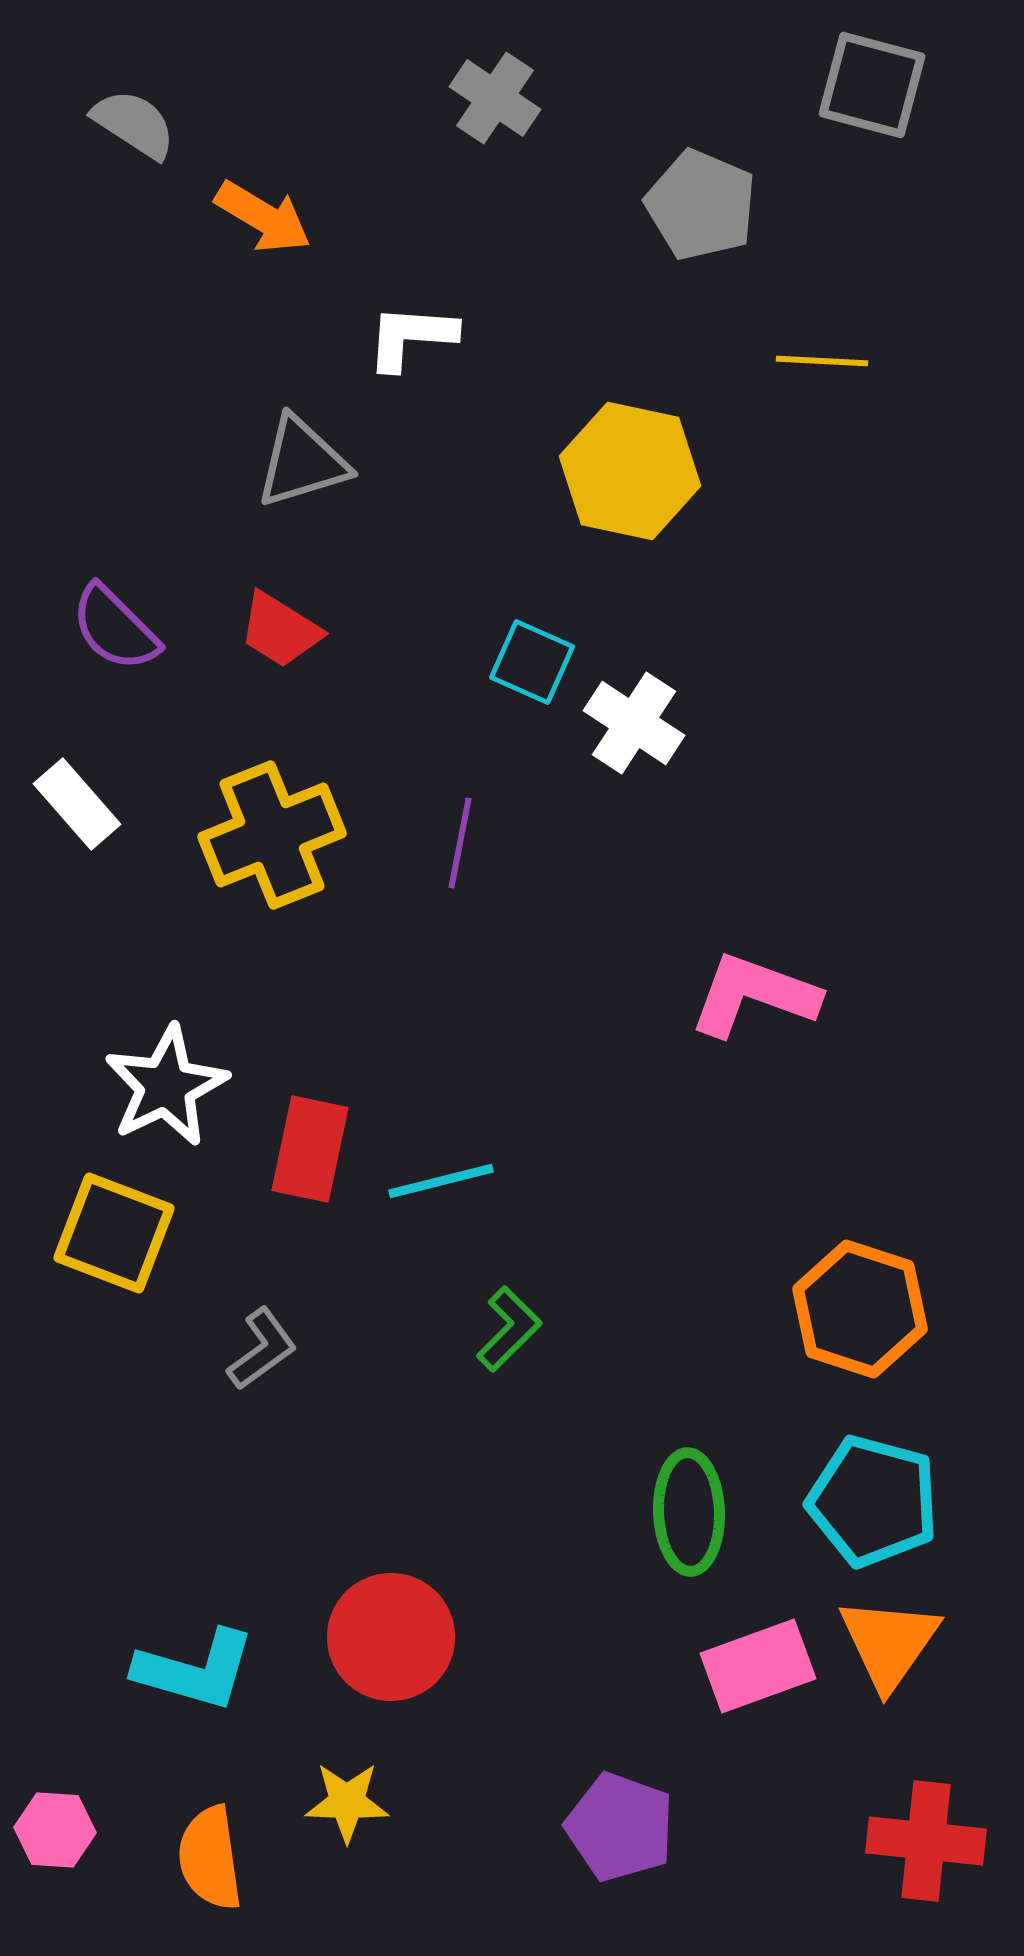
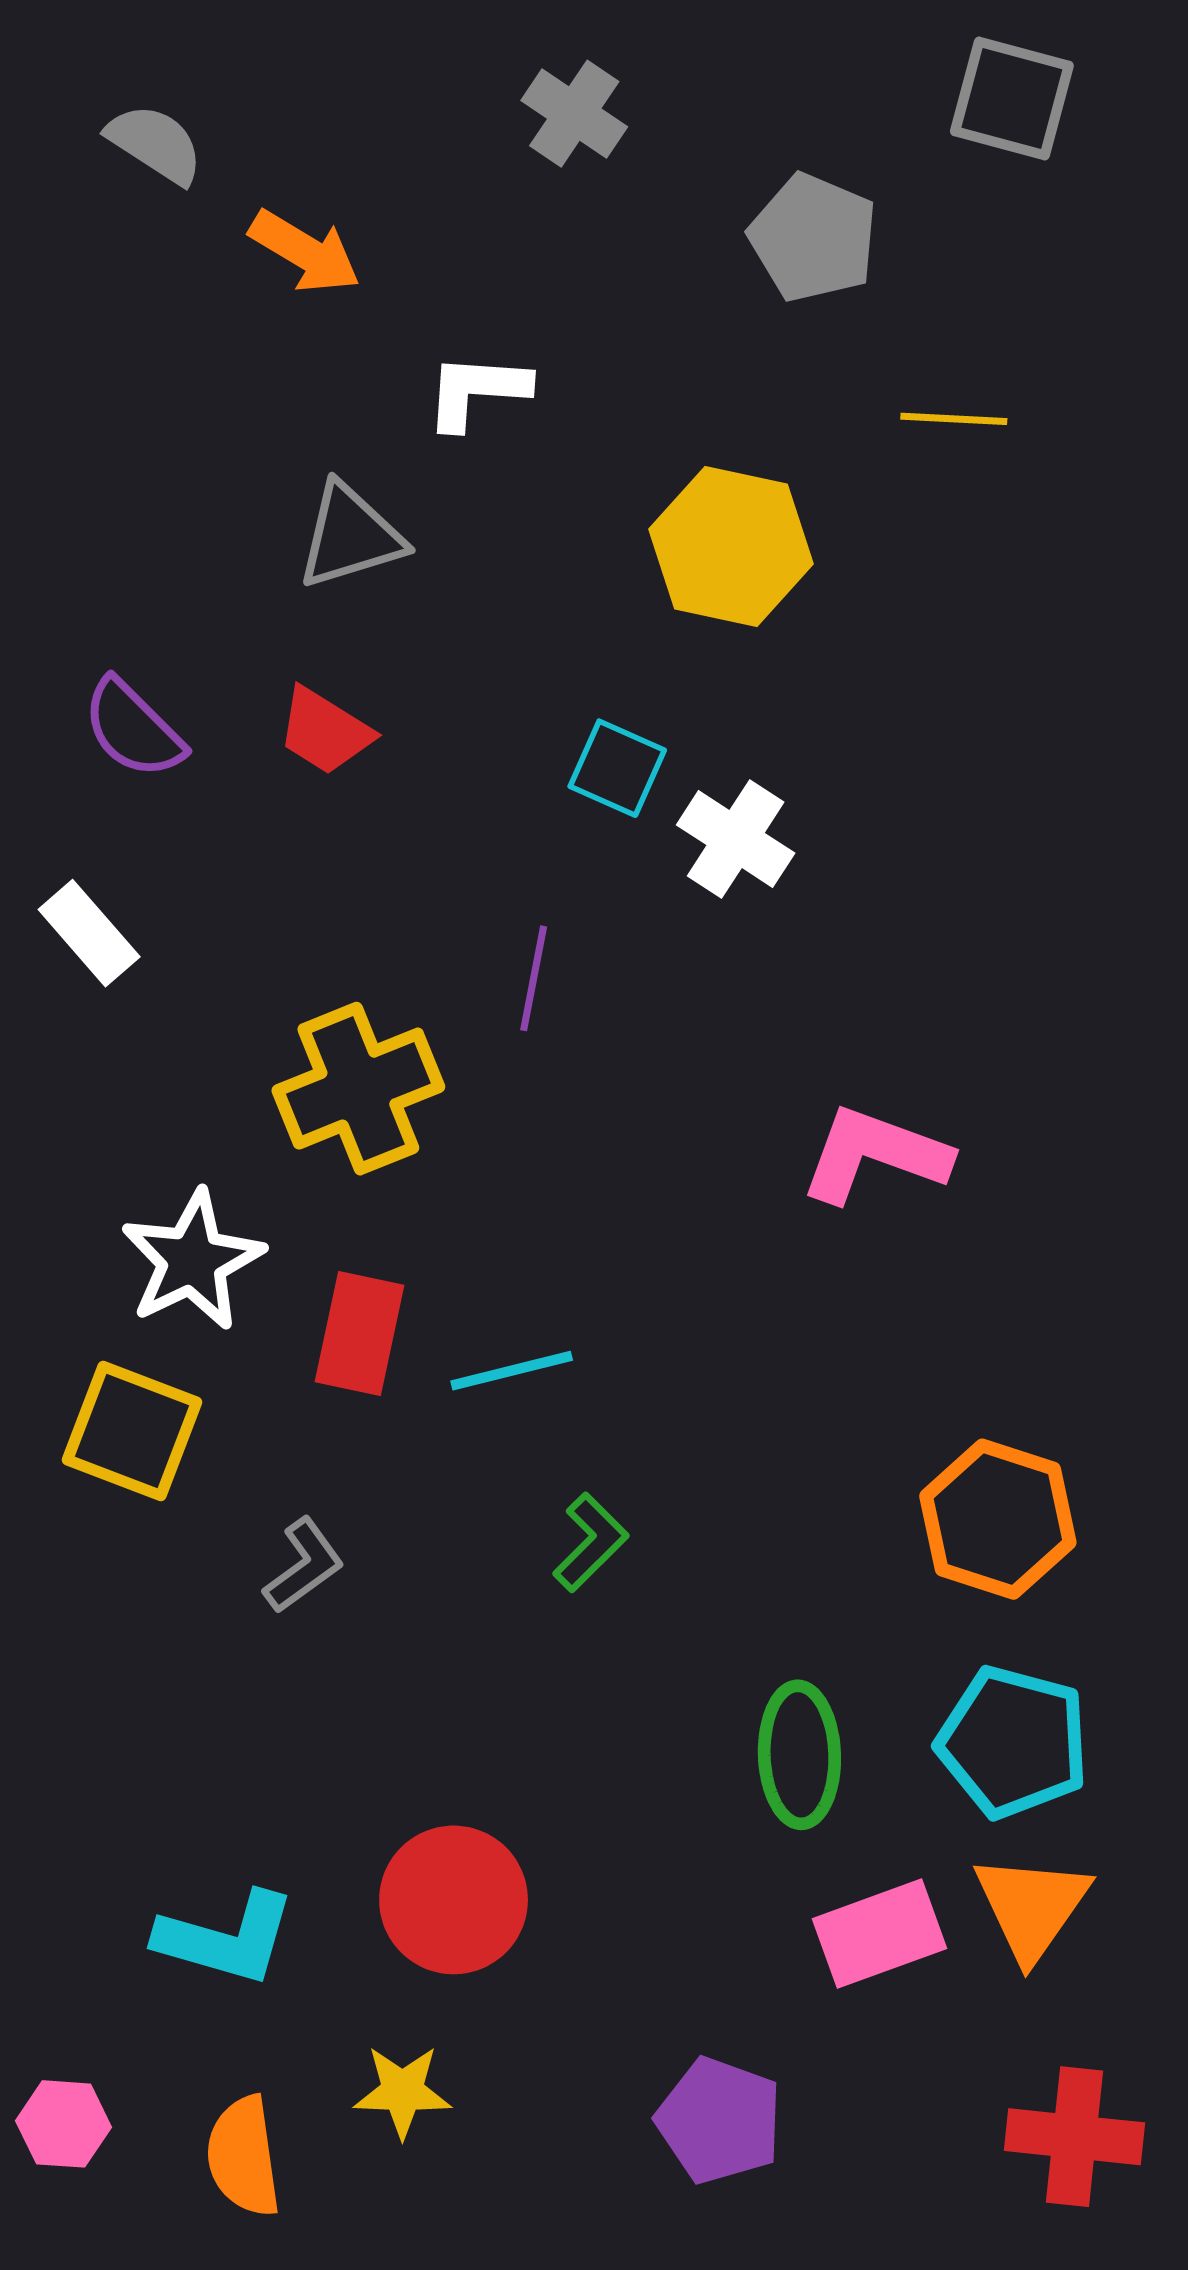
yellow cross: (272, 835) -> (358, 1089), moved

